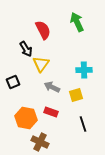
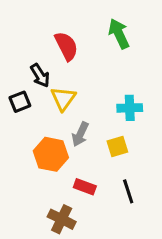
black square: (13, 82) -> (20, 102), moved
gray arrow: (52, 87) -> (80, 134), turned -91
red rectangle: (51, 112) -> (85, 187), moved
orange hexagon: (26, 118) -> (51, 154), moved

